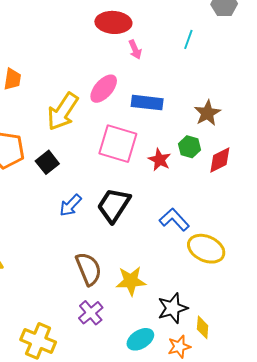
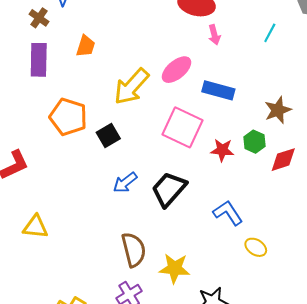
red star: (160, 160) -> (222, 150), turned -30
yellow ellipse: (206, 249) -> (256, 247), size x0.6

